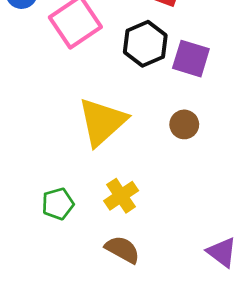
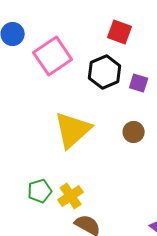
purple square: (191, 59) -> (139, 83), size x0.7
yellow cross: (121, 196) -> (71, 196), moved

